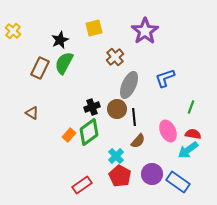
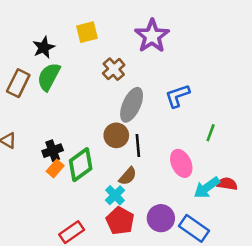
black cross: (92, 107) -> (53, 151), moved
red semicircle: (193, 134) -> (227, 184), moved
brown semicircle: (138, 141) -> (128, 176), moved

